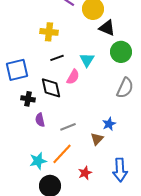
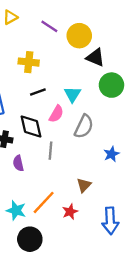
gray semicircle: (125, 88) -> (84, 126), moved
blue star: (109, 124) -> (111, 154), moved
gray line: (68, 127) -> (51, 151), moved, turned -63
cyan star: (38, 161) -> (16, 210), turned 30
red star: (85, 173) -> (70, 212), moved

